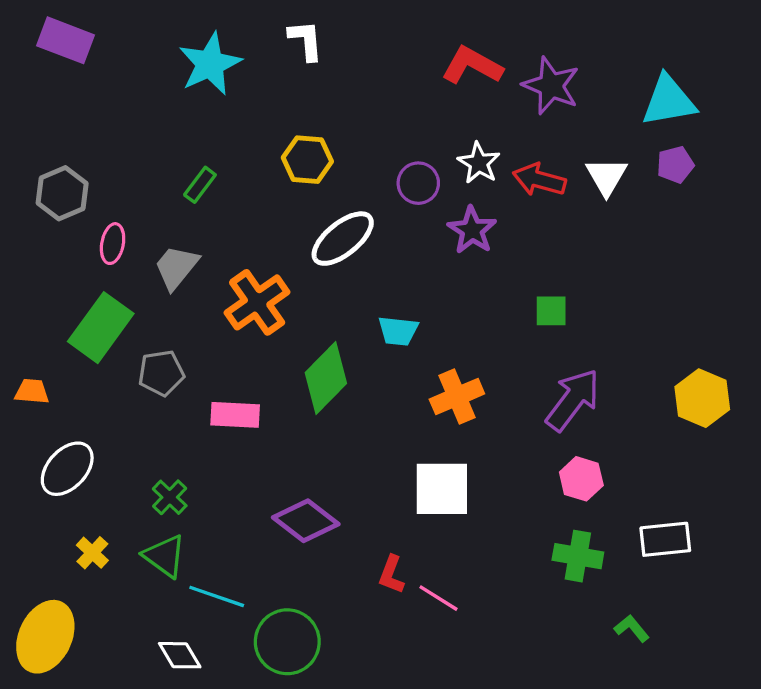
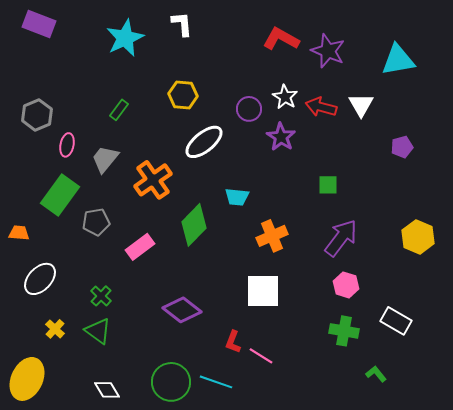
purple pentagon: (675, 165) -> (402, 147), moved
pink rectangle: (235, 415) -> (140, 247), turned -40
white rectangle: (665, 539) -> (396, 321), turned 36
cyan line: (217, 596) -> (216, 382), moved

